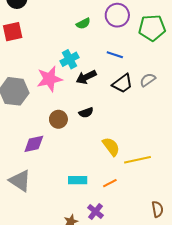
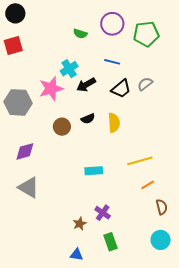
green semicircle: (83, 23) -> (80, 34), turned 48
purple diamond: (34, 144) -> (25, 151), moved
yellow semicircle: (111, 147) -> (114, 123), moved, turned 36
cyan rectangle: (78, 180) -> (94, 171), moved
orange line: (110, 183) -> (148, 185), moved

